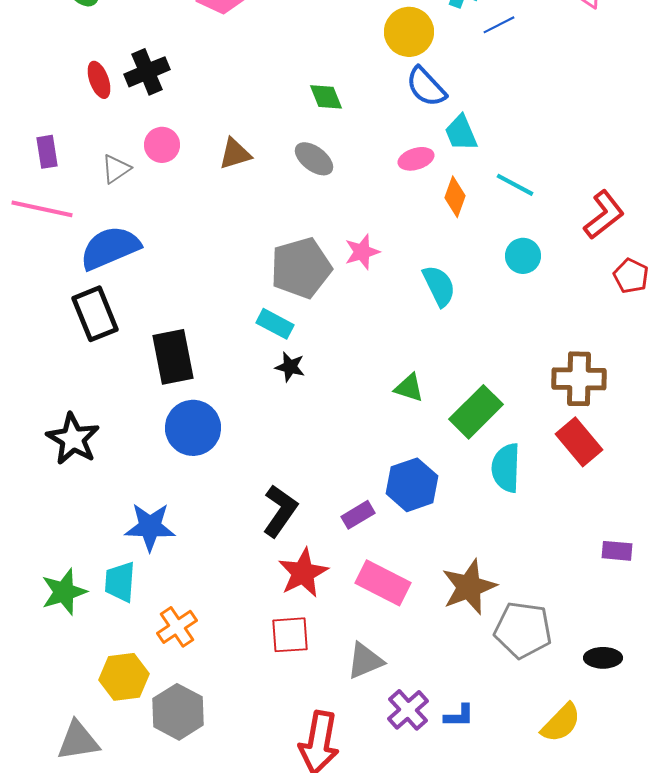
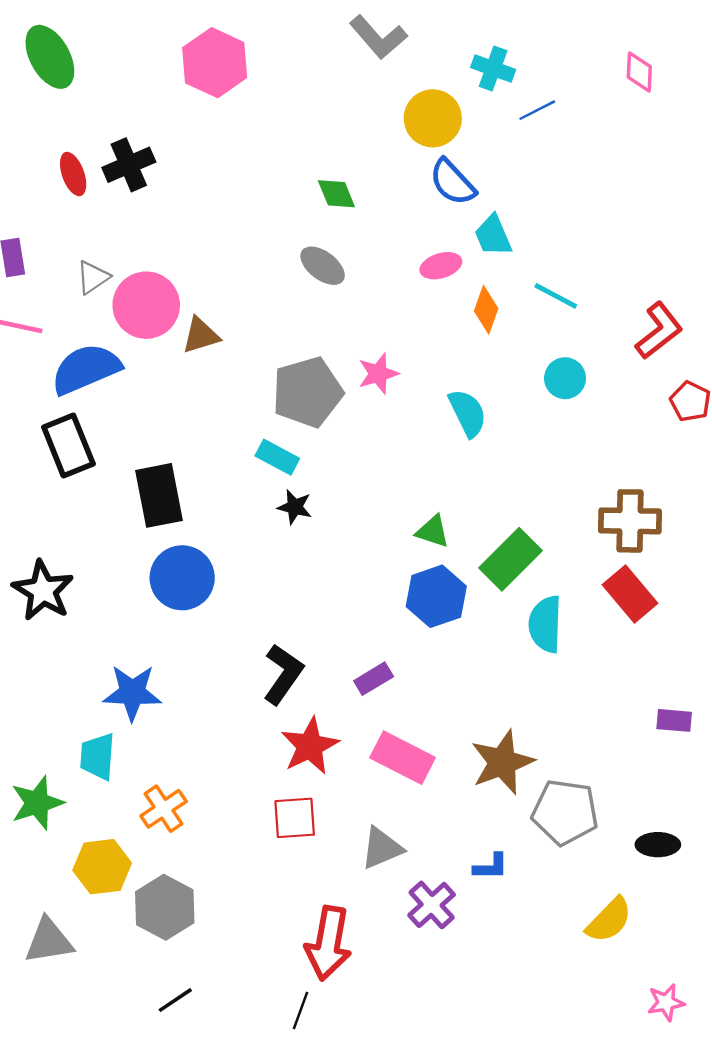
pink circle: (162, 145) -> (146, 305), moved, size x1.6
brown triangle: (235, 154) -> (201, 335), moved
blue hexagon: (412, 485) -> (436, 596), moved
green star: (64, 592) -> (37, 803), moved
blue L-shape: (459, 716) -> (491, 867), moved

